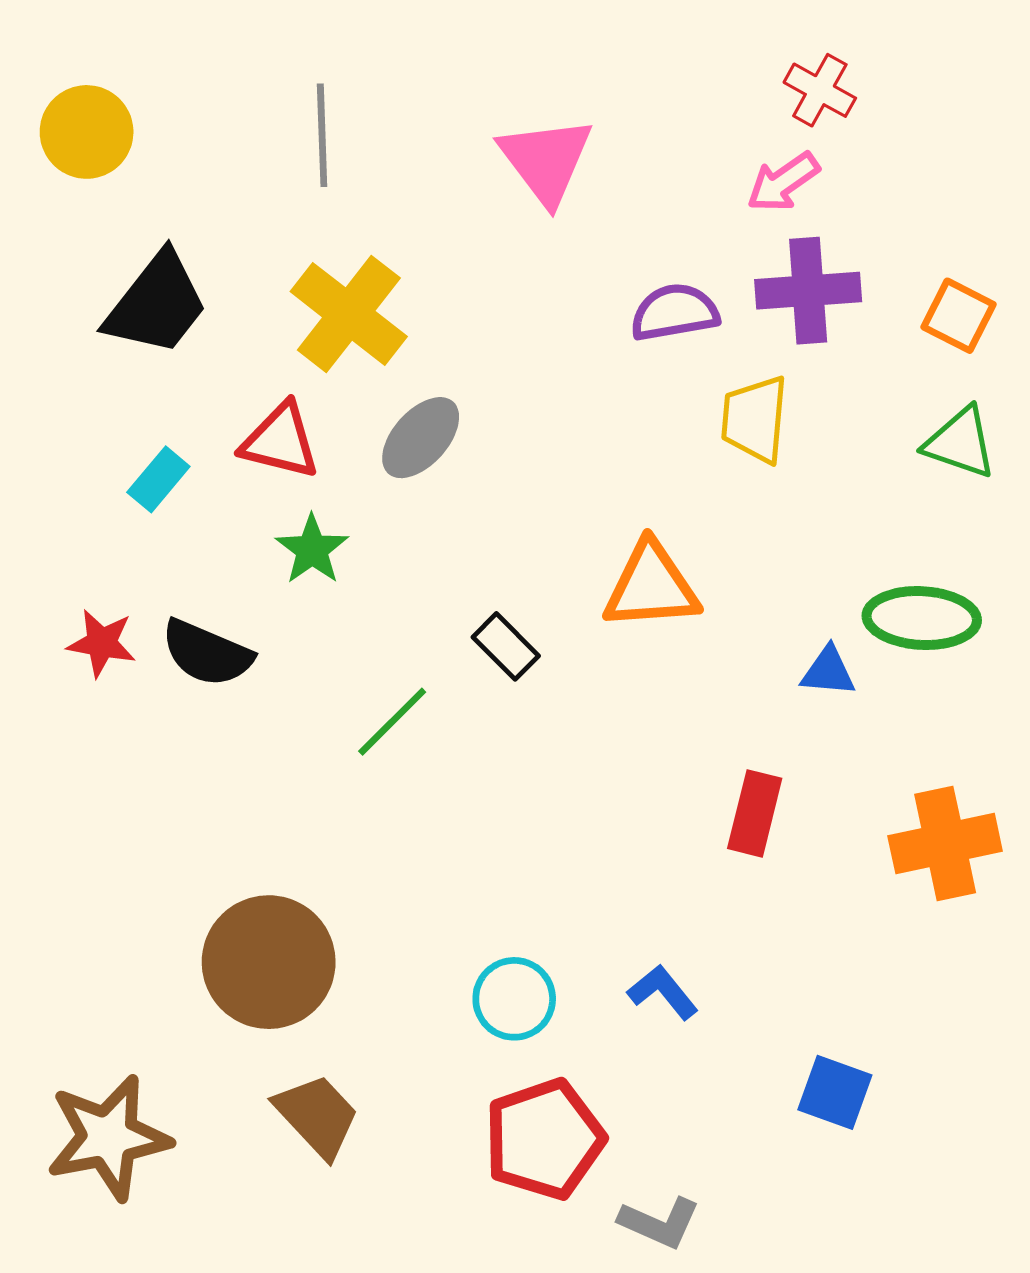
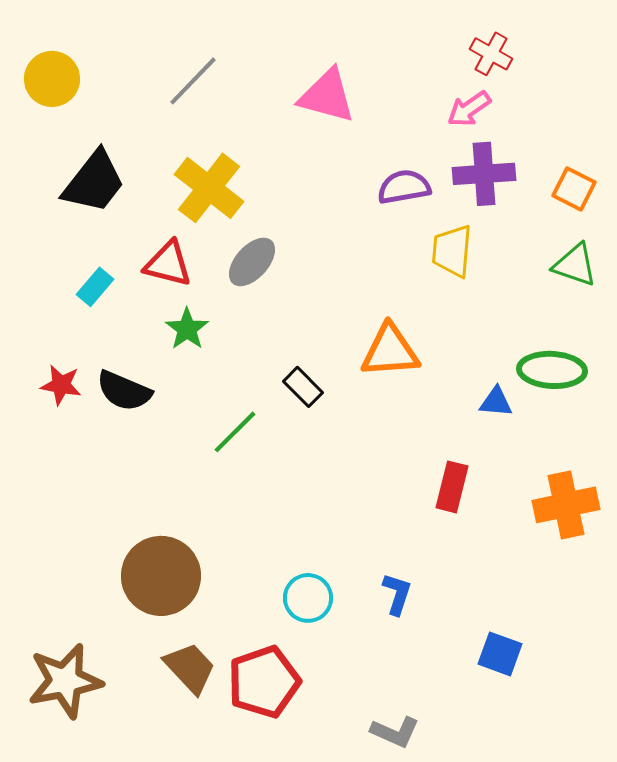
gray line: (322, 135) -> (193, 81), turned 46
pink triangle: (546, 160) -> (327, 96), turned -38
blue L-shape: (663, 992) -> (397, 594), turned 57
red pentagon: (544, 1139) -> (264, 682), moved

